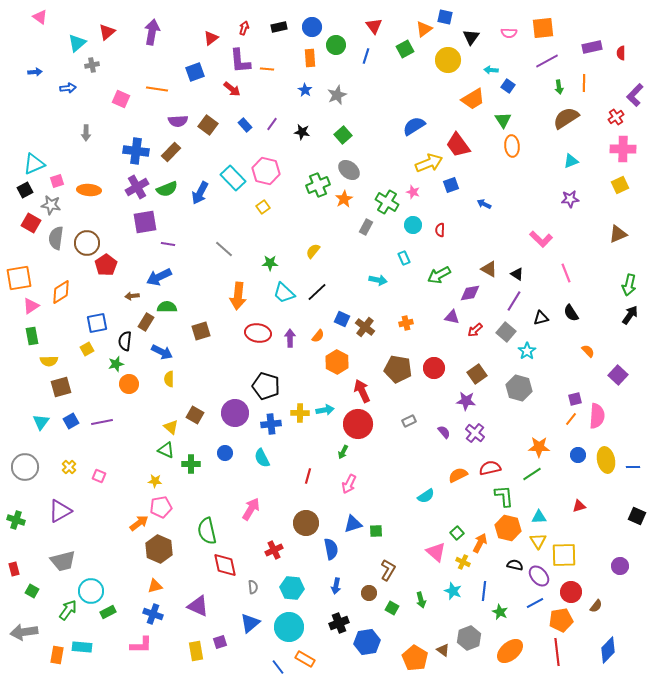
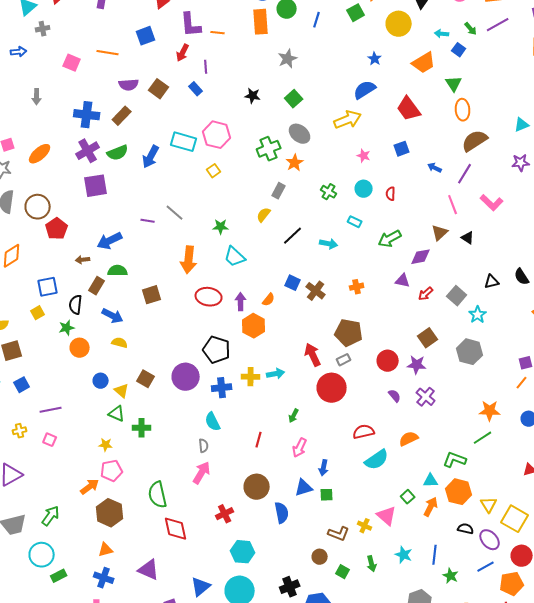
orange rectangle: (310, 58) -> (261, 22), size x1.4
green arrow: (559, 87) -> (471, 29), moved, turned -32
red arrow: (232, 89) -> (183, 53), turned 78
blue star: (305, 90) -> (375, 59), moved
brown semicircle: (566, 118) -> (475, 141), moved
purple line: (272, 124) -> (206, 67), moved, turned -40
yellow arrow: (429, 163) -> (348, 120), moved
cyan rectangle: (233, 178) -> (184, 142), turned -30
orange ellipse: (89, 190) -> (40, 154), turned -45
green cross: (387, 202) -> (329, 192), moved, size x0.7
gray rectangle: (366, 227) -> (279, 191), moved
purple line: (168, 244) -> (148, 221), moved
cyan rectangle: (404, 258) -> (355, 222), turned -40
brown triangle: (489, 269) -> (440, 233), turned 48
pink line: (566, 273) -> (453, 205), moved
black line: (317, 292) -> (293, 236), moved
purple line: (514, 301) -> (465, 174), moved
orange hexagon: (337, 362) -> (254, 326), moved
red circle: (434, 368) -> (388, 361), moved
yellow semicircle: (169, 379) -> (120, 343), turned 105
gray rectangle: (409, 421) -> (344, 360), moved
purple line: (102, 422) -> (51, 410), moved
red circle: (358, 424) -> (332, 388), moved
blue circle: (225, 453) -> (101, 381), moved
yellow cross: (69, 467) -> (20, 431), turned 32
red semicircle: (490, 468) -> (364, 432), moved
cyan semicircle: (426, 496) -> (377, 460), size x1.4
green L-shape: (504, 496) -> (455, 460), turned -65
cyan triangle: (539, 517) -> (431, 481), moved
yellow square: (564, 555) -> (515, 519), turned 32
yellow cross: (463, 562) -> (365, 526), moved
brown L-shape: (388, 570) -> (339, 534), turned 80
blue arrow: (336, 586) -> (324, 468), moved
gray semicircle: (253, 587) -> (204, 446), moved
green arrow: (68, 610) -> (51, 516), moved

